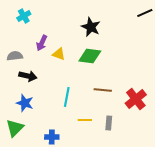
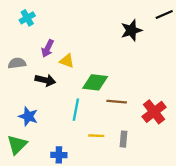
black star: (91, 27) -> (131, 30), moved, turned 30
green diamond: (90, 56) -> (95, 82), moved
black arrow: (28, 76) -> (45, 80), moved

